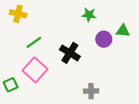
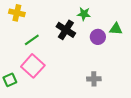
black cross: (70, 53) -> (66, 30), moved
gray cross: (91, 91) -> (94, 79), moved

